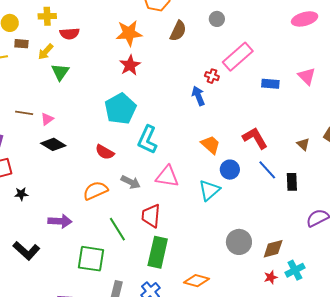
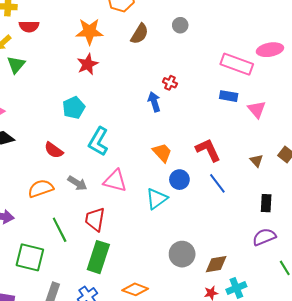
pink ellipse: (305, 19) -> (270, 50), moved
pink rectangle: (238, 57) -> (237, 64), moved, turned 56
pink triangle: (307, 76) -> (257, 109), moved
cyan pentagon: (120, 109) -> (74, 108), size x0.7
black rectangle: (292, 182) -> (266, 203), moved

